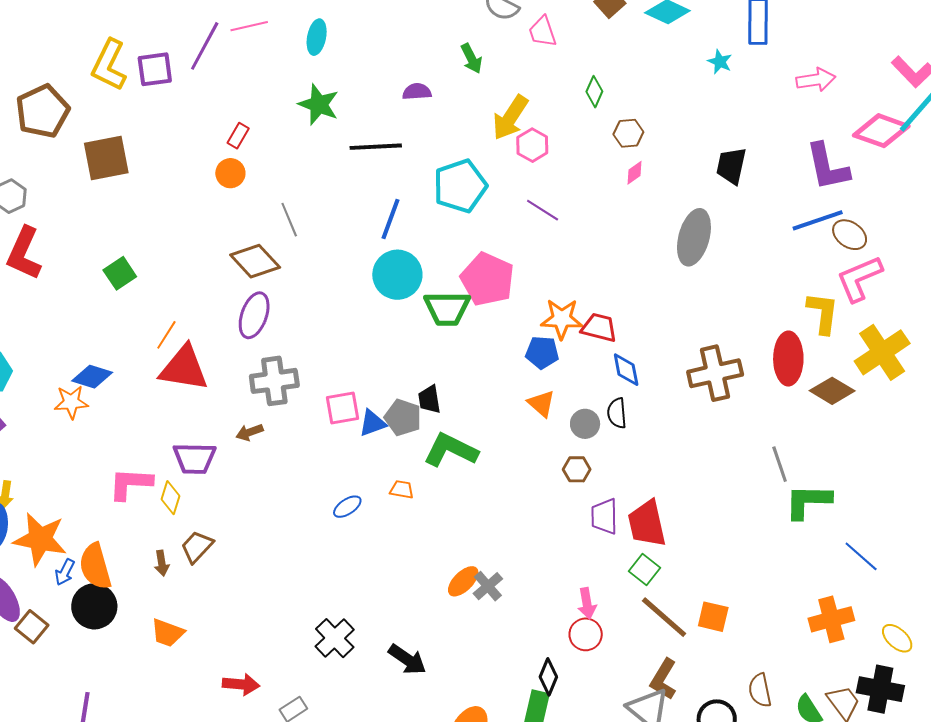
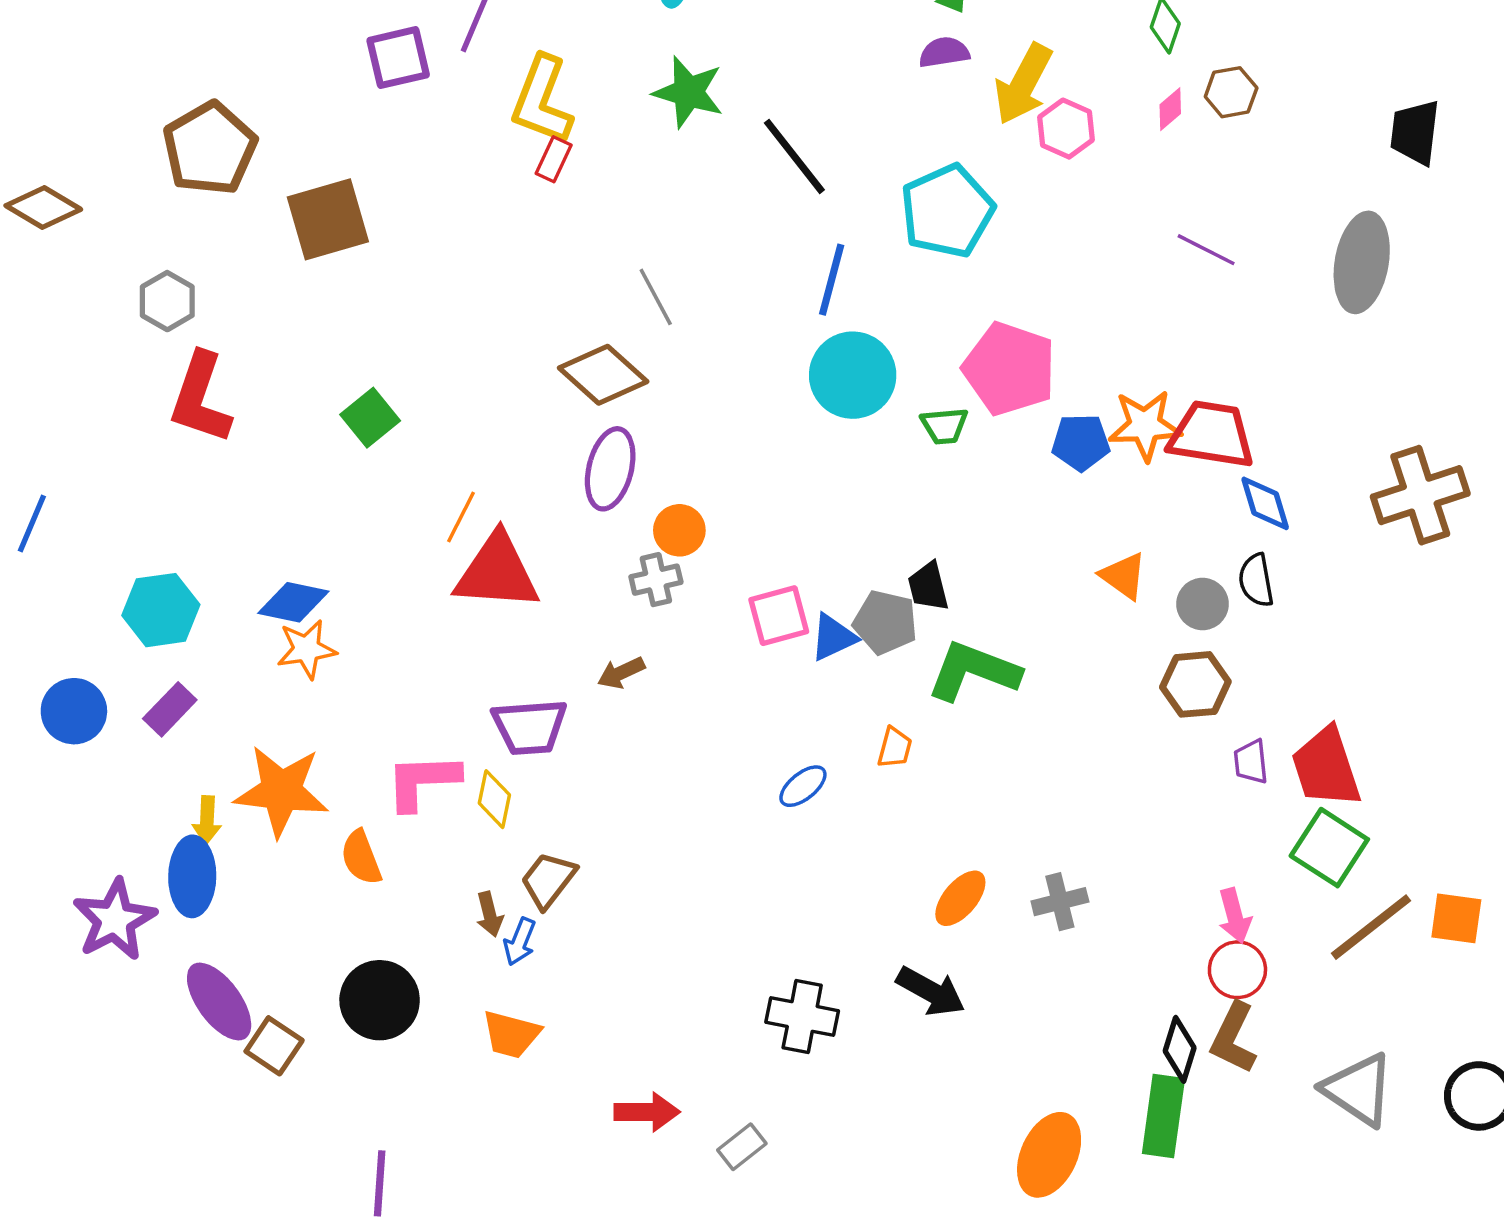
yellow L-shape: (109, 65) -> (542, 100), moved
purple semicircle: (417, 92) -> (944, 52), moved
black line: (376, 147) -> (794, 156), turned 60
orange circle: (230, 173) -> (679, 530), moved
pink diamond: (635, 173) -> (1170, 109), moved
purple line: (543, 210) -> (1206, 250), moved
green trapezoid: (447, 308) -> (944, 426), size x0.6
red trapezoid: (599, 328) -> (1211, 435), size x1.4
blue pentagon: (542, 352) -> (1081, 442), moved
blue diamond: (92, 377) -> (293, 602), moved
gray cross: (274, 381) -> (656, 580), size x0.6
brown hexagon: (577, 469) -> (1195, 684), size x1.4
orange trapezoid: (402, 490) -> (895, 748), turned 100
purple trapezoid: (604, 516) -> (1251, 762), size x0.7
orange star: (40, 539) -> (281, 791), moved
orange semicircle: (95, 566) -> (361, 857), moved, size x0.7
green square: (644, 570) -> (1329, 848), size x1.4
blue arrow: (65, 572) -> (520, 942), moved
orange ellipse: (463, 581) -> (960, 898), moved
gray cross: (488, 586) -> (1060, 902), turned 32
brown line: (664, 617) -> (1371, 927), turned -74
black cross: (335, 638) -> (802, 1016), turned -30
black arrow: (407, 659) -> (931, 991), moved
brown L-shape: (664, 679) -> (1234, 1038), moved

